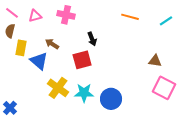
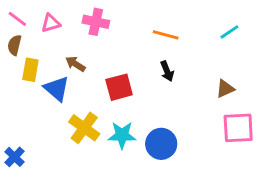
orange line: (130, 17) -> (166, 35), moved
cyan line: (166, 21) -> (229, 32), moved
black arrow: (92, 39) -> (167, 71), moved
brown triangle: (155, 61) -> (225, 89), turned -32
pink square: (164, 88) -> (238, 128), turned -30

